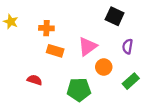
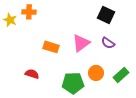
orange cross: (46, 28) -> (29, 12), moved
purple semicircle: (128, 46) -> (108, 43), moved, turned -64
orange circle: (104, 67) -> (96, 73), moved

